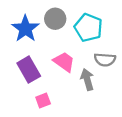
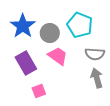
gray circle: (55, 19) -> (50, 33), moved
gray arrow: (87, 79) -> (97, 78), moved

